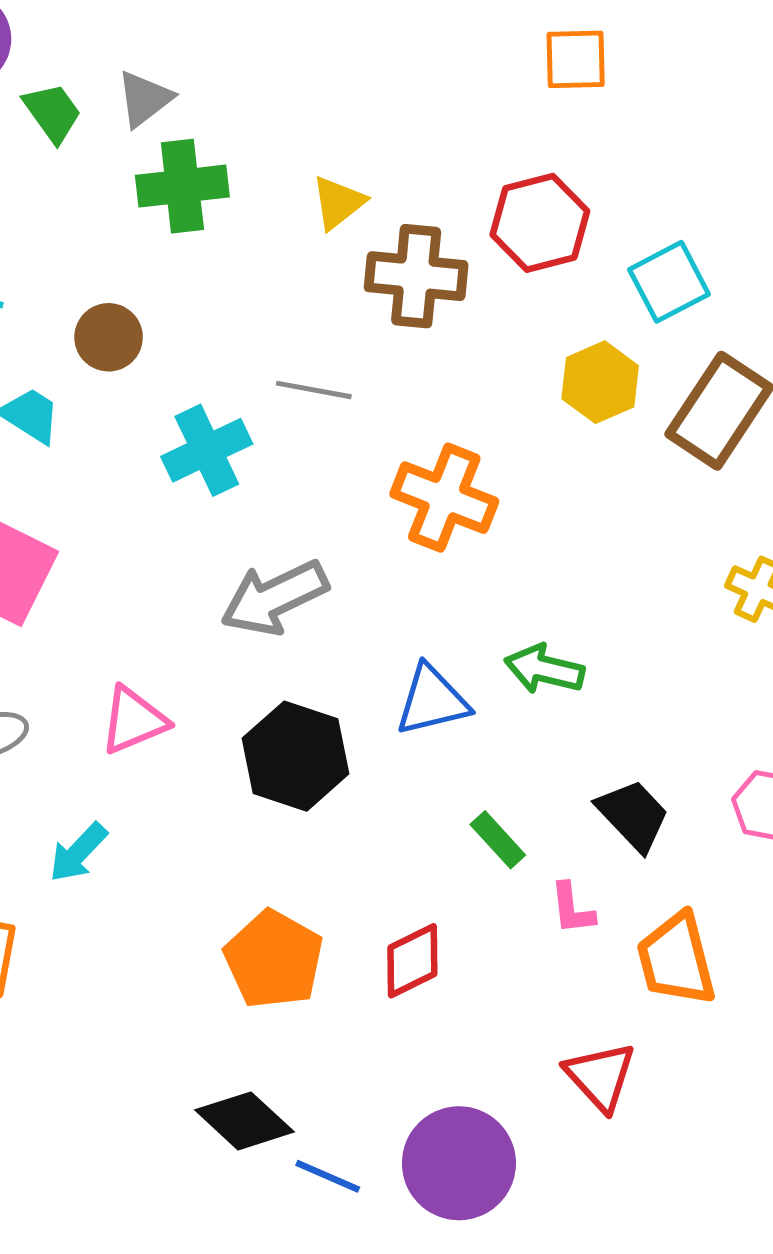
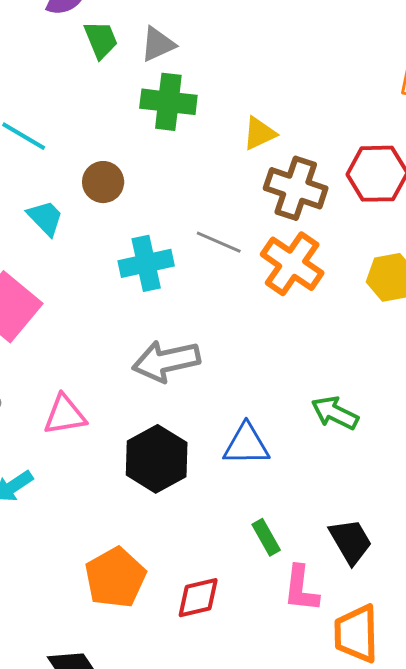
orange cross: (444, 498) -> (292, 264), moved
green arrow: (544, 669) -> (335, 413), moved
pink L-shape: (572, 909) -> (301, 589), size x1.4

